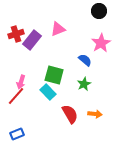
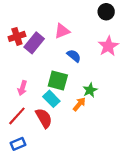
blue semicircle: (85, 60) -> (74, 56), moved
red line: (16, 96) -> (17, 116), moved
red semicircle: (70, 114) -> (44, 118), moved
orange arrow: (95, 114) -> (79, 104), moved, turned -56

